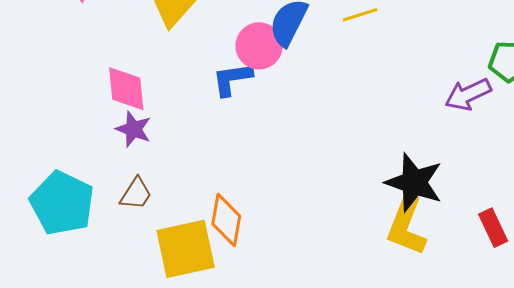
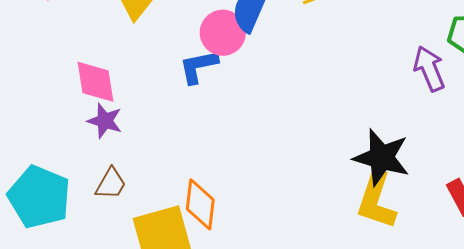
purple arrow: (468, 94) -> (429, 69), turned 96

